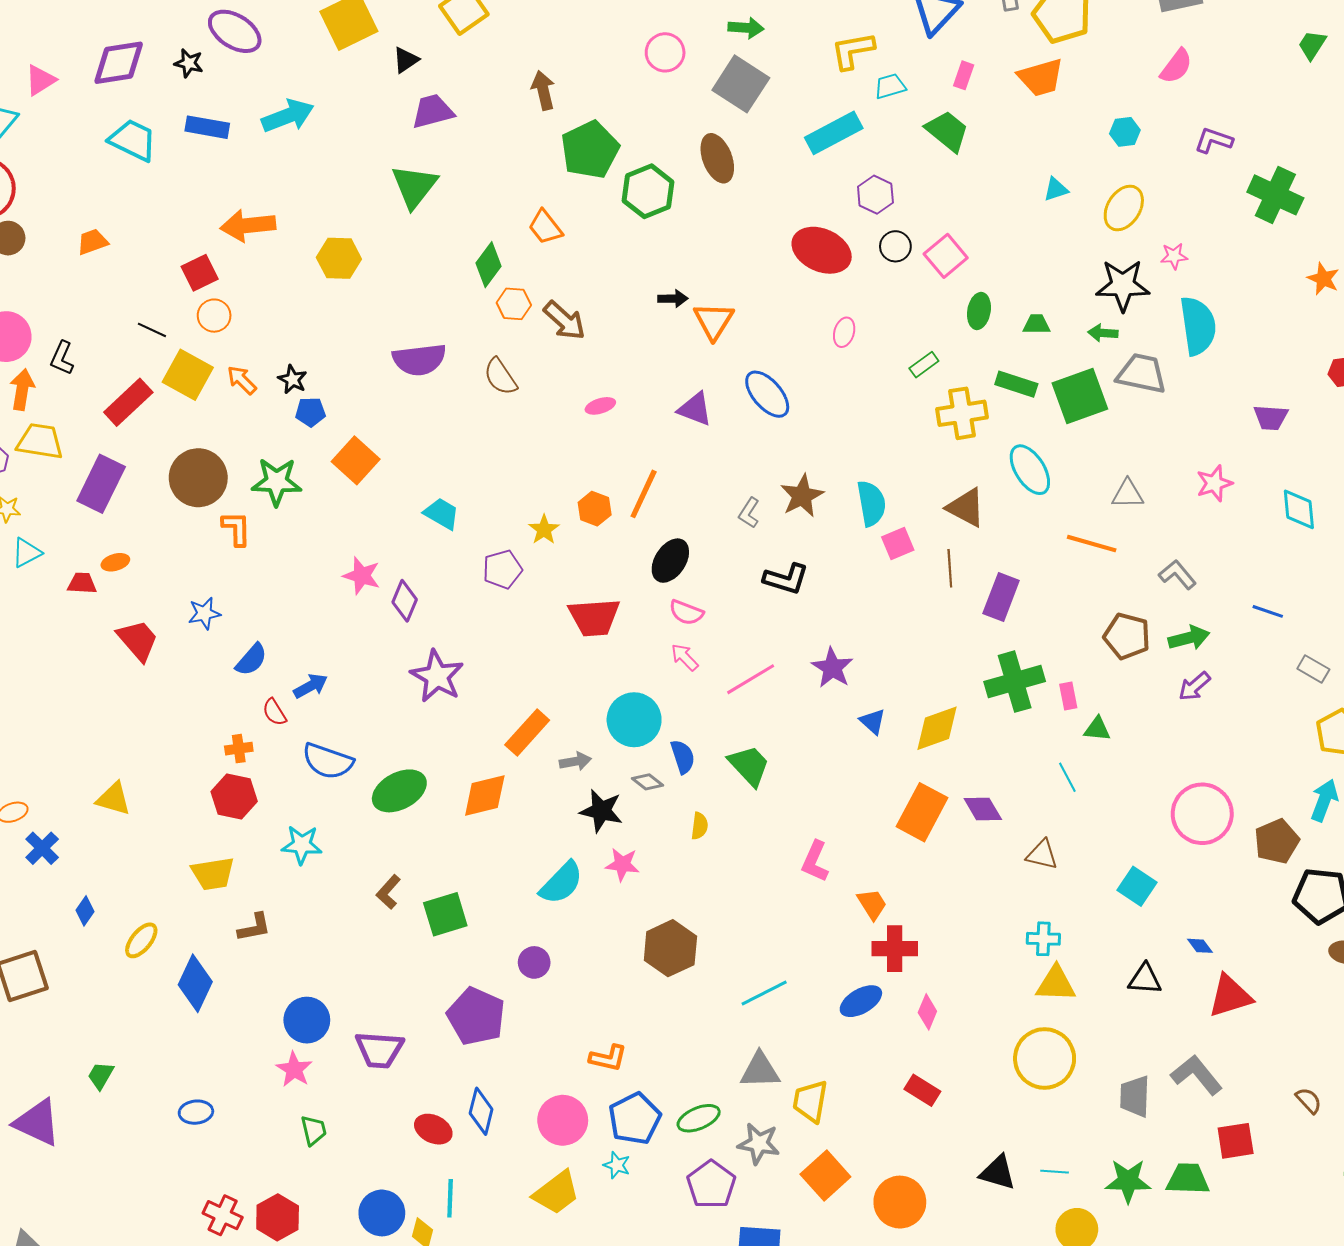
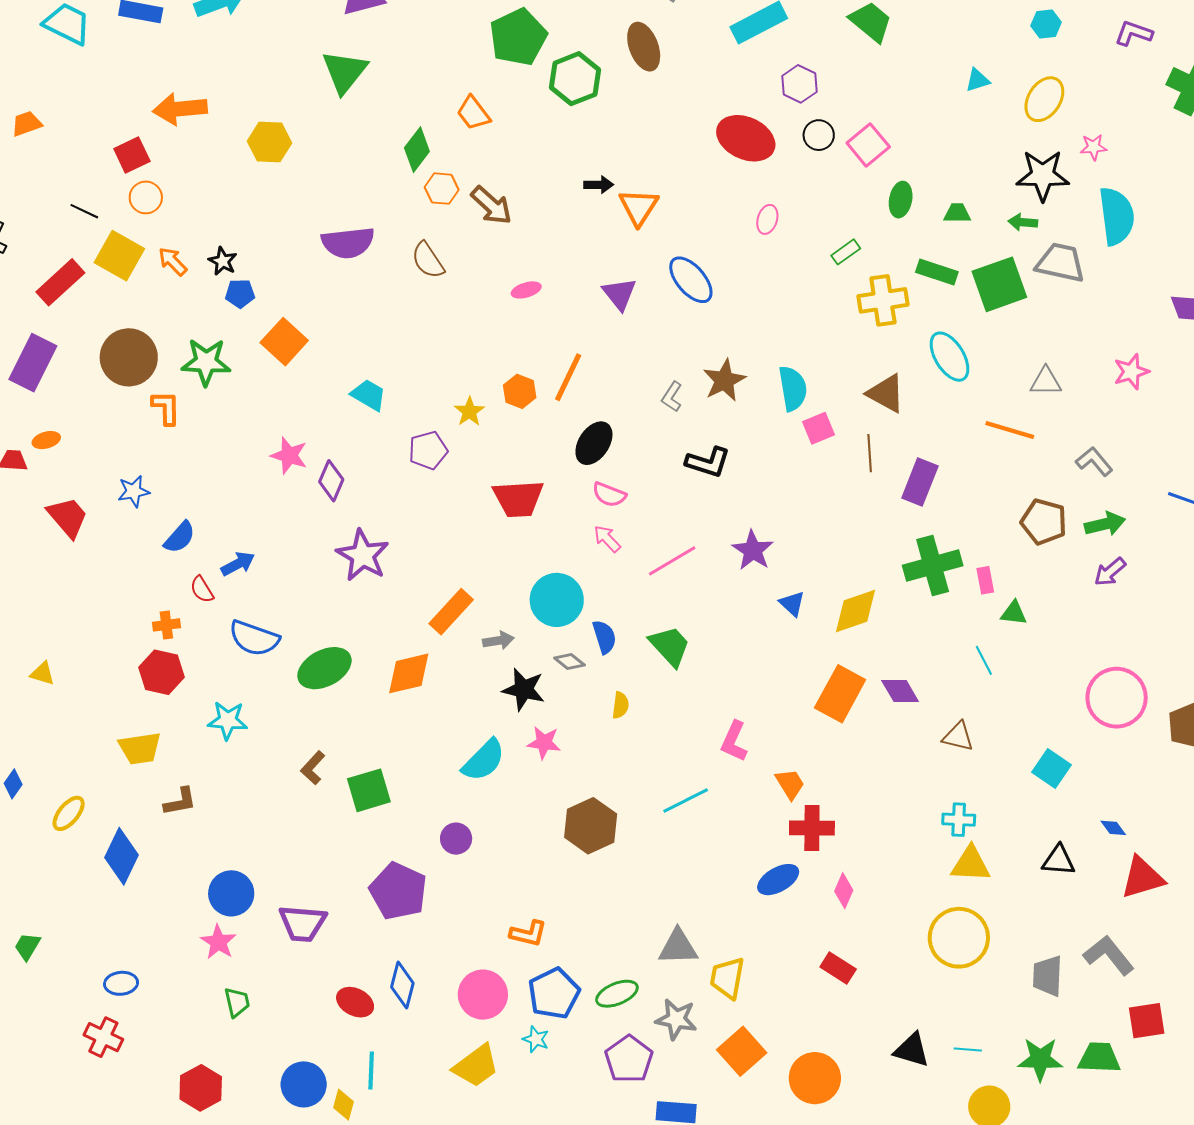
purple triangle: (695, 409) -> (619, 294), turned 30
yellow triangle: (114, 799) -> (42, 673), size x0.7
cyan line: (764, 993) -> (686, 801), moved
red cross: (223, 1215) -> (103, 1037), moved

